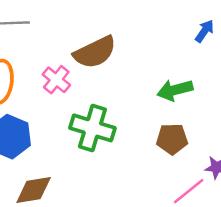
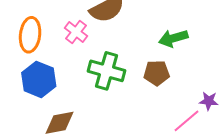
brown pentagon: (172, 139) -> (157, 73), moved

